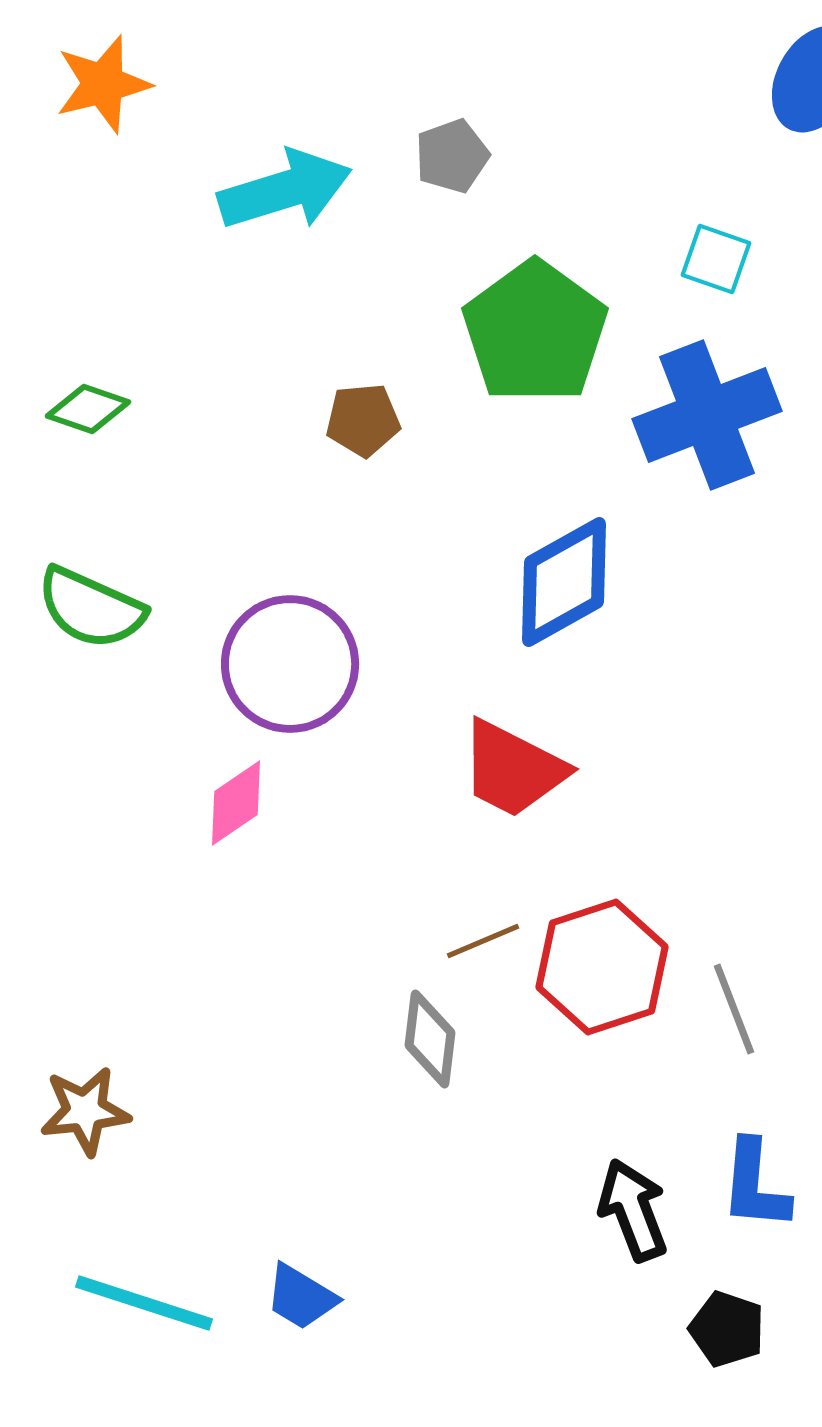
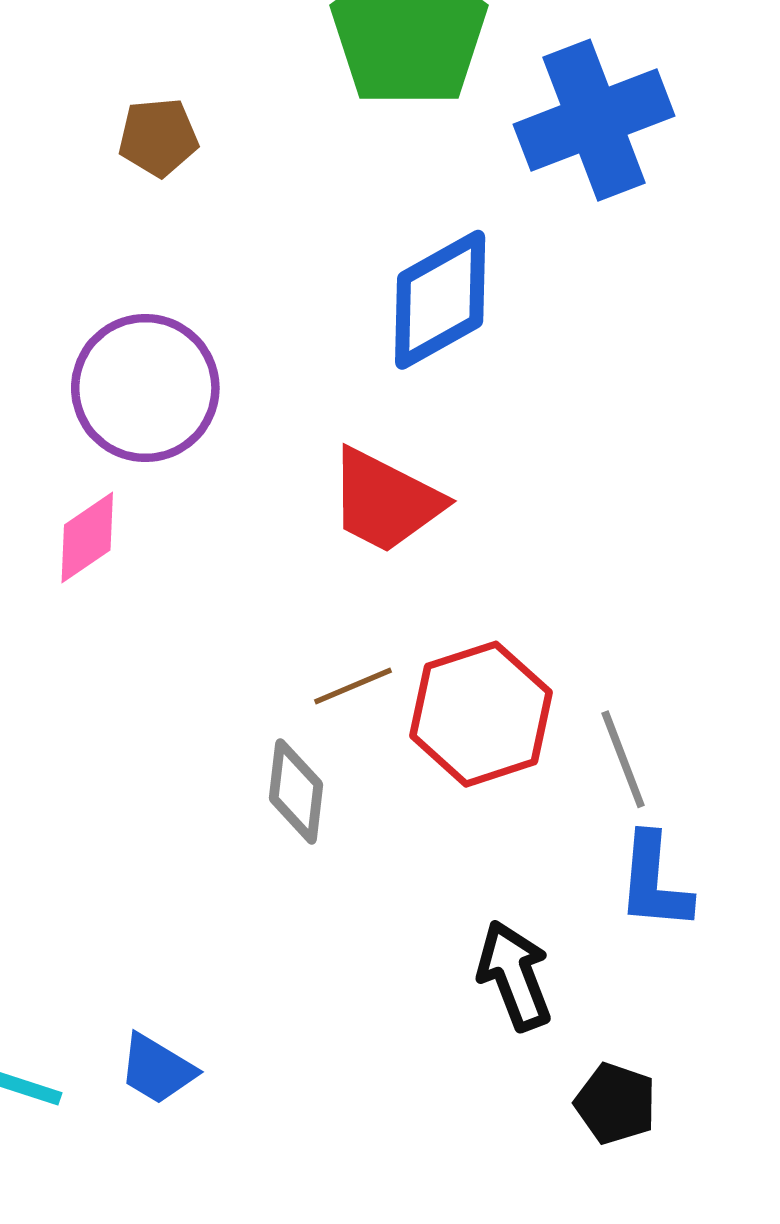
brown pentagon: (363, 420) -> (158, 137), moved
blue L-shape: (755, 1185) -> (654, 882), moved

